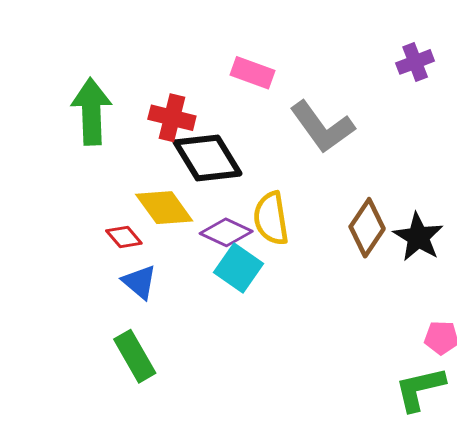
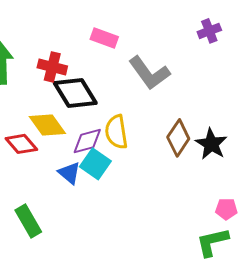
purple diamond: (226, 232) -> (87, 141), turned -40
red diamond: (124, 237) -> (21, 144), size x1.4
blue triangle: (139, 282) -> (69, 173), moved

